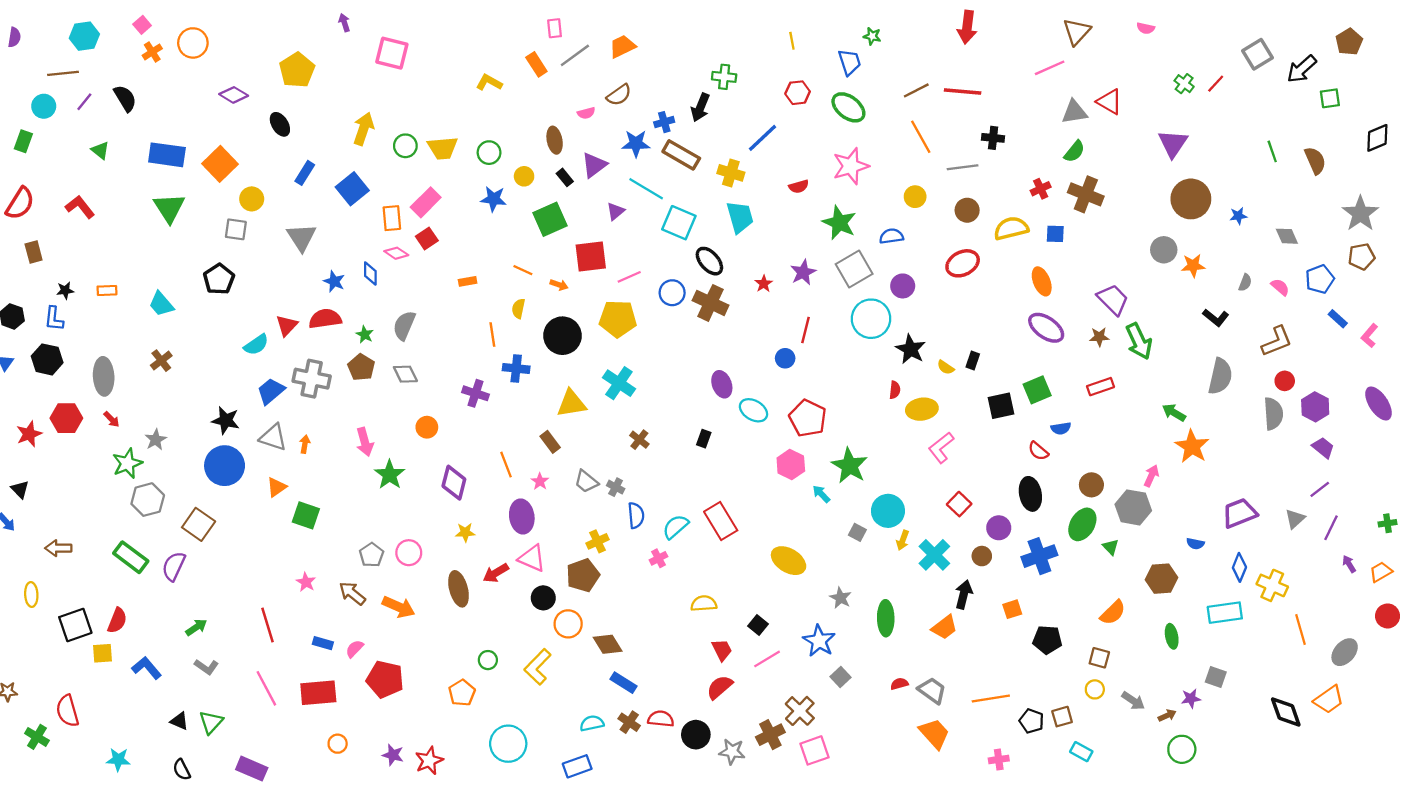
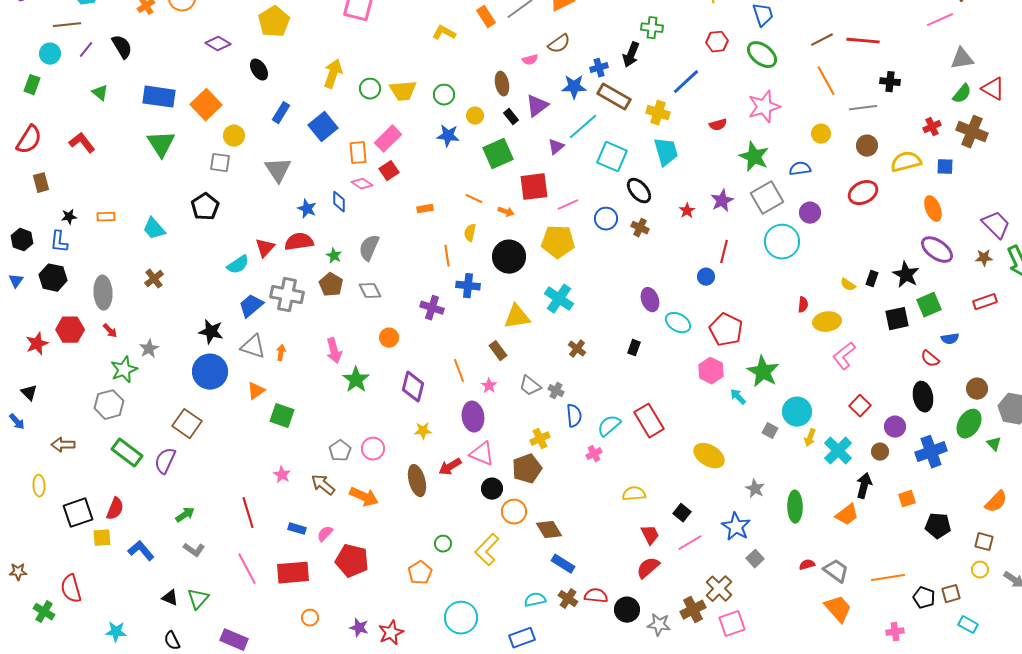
red triangle: (1109, 102) -> (993, 89), moved
cyan line: (646, 189) -> (583, 127), turned -72
brown cross: (711, 303) -> (640, 228), size x0.6
black star: (911, 349) -> (906, 275), moved
gray hexagon: (148, 500) -> (109, 405), moved

